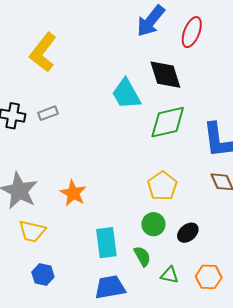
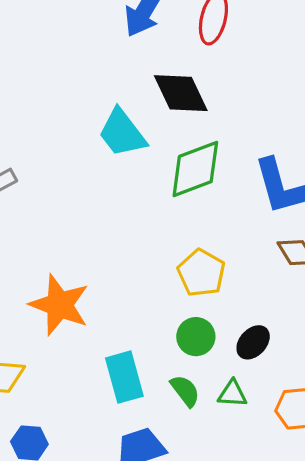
orange star: (73, 193) -> (59, 305), size x1.4
green triangle: (170, 275) -> (232, 394), moved

